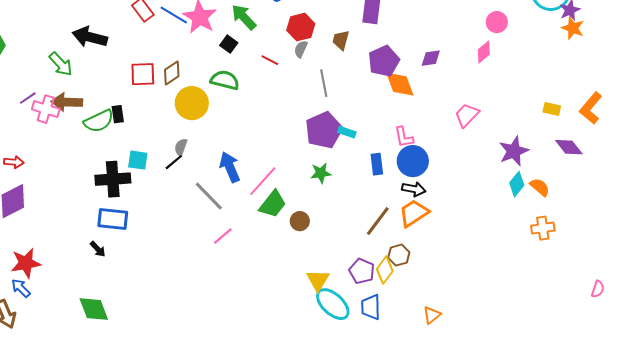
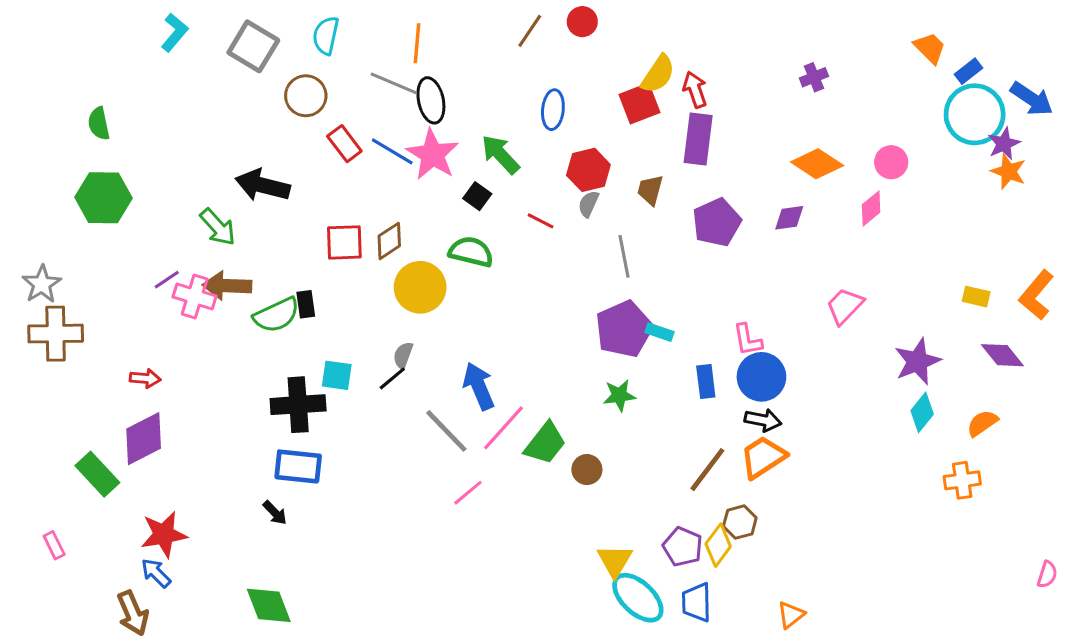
orange diamond: (400, 84) -> (817, 164), moved, turned -36
pink line: (263, 181) -> (504, 428), moved
orange semicircle: (540, 187) -> (982, 423), moved, turned -75

